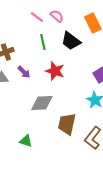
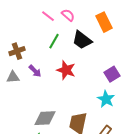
green line: (43, 42) -> (54, 41), turned 42
gray diamond: (42, 103) -> (45, 118), moved

